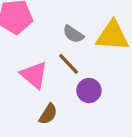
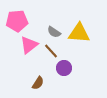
pink triangle: (34, 75) -> (29, 45), moved, turned 42

